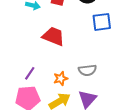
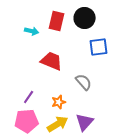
gray semicircle: (87, 70) -> (84, 82), moved, turned -126

